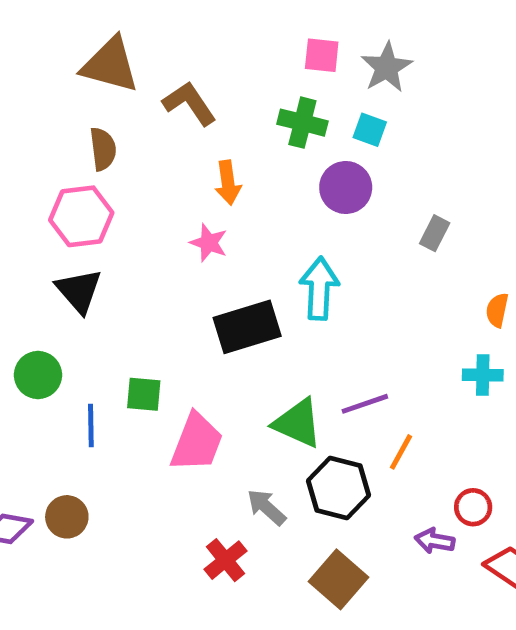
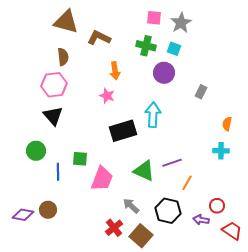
brown L-shape: (189, 103) -> (99, 38), turned -30
black hexagon: (338, 488) -> (168, 211), moved
brown square: (338, 579) -> (141, 236), moved

